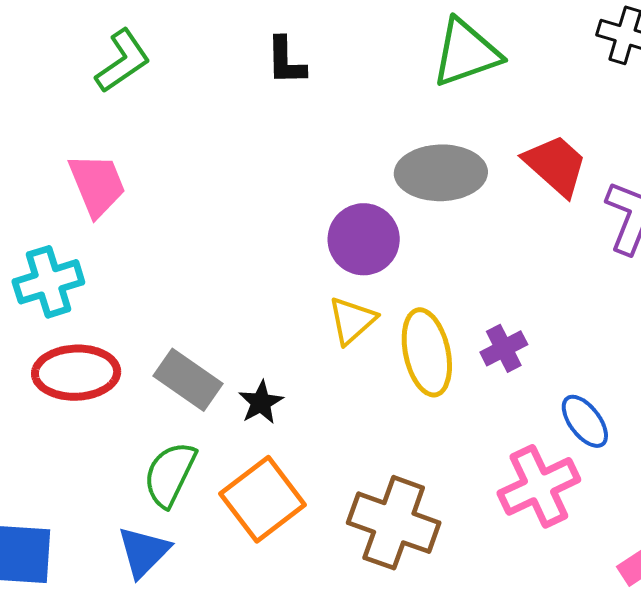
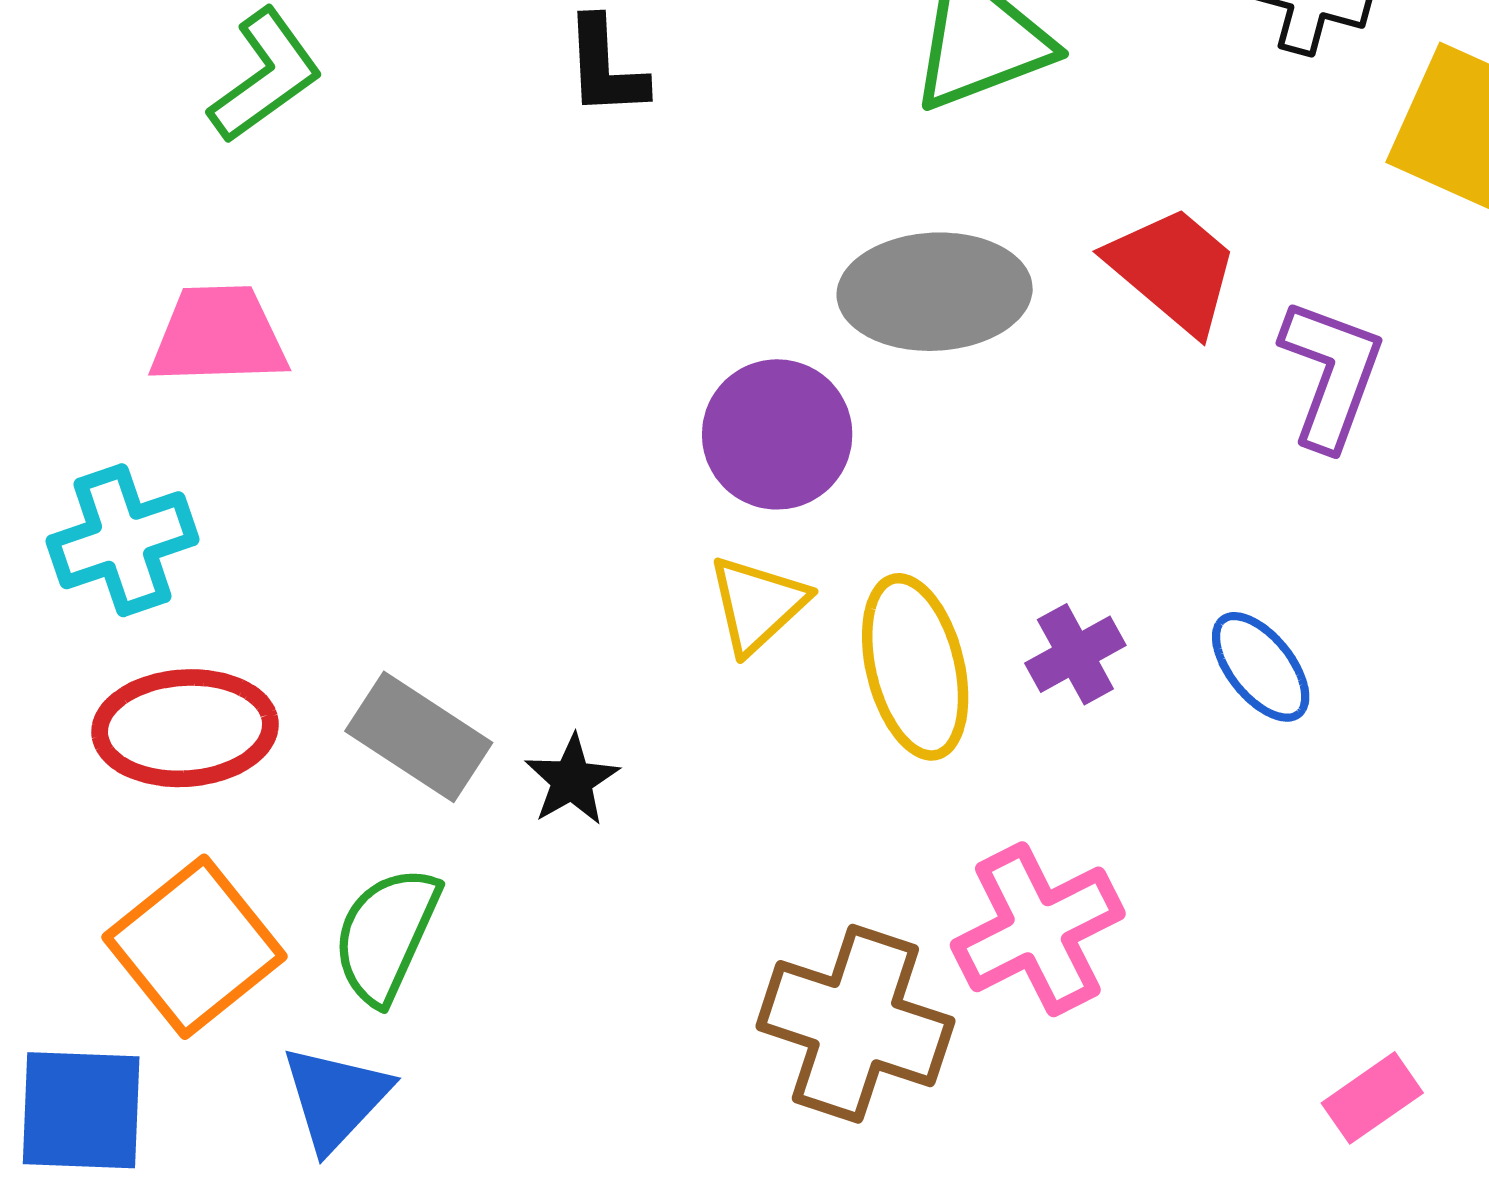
pink trapezoid: (97, 185) -> (219, 335), turned -68
blue ellipse: (585, 421) -> (1261, 667), moved
pink cross: (539, 486) -> (1038, 929), moved
orange square: (263, 499) -> (194, 947), moved

